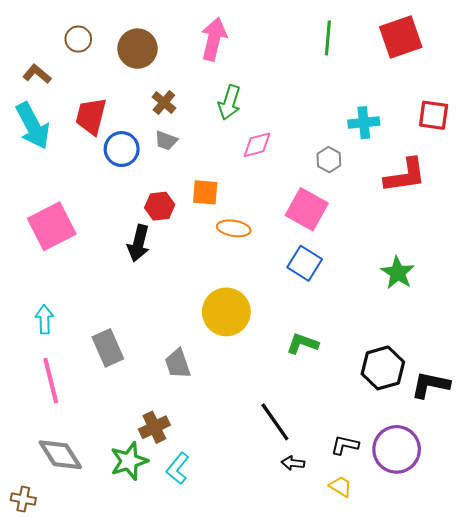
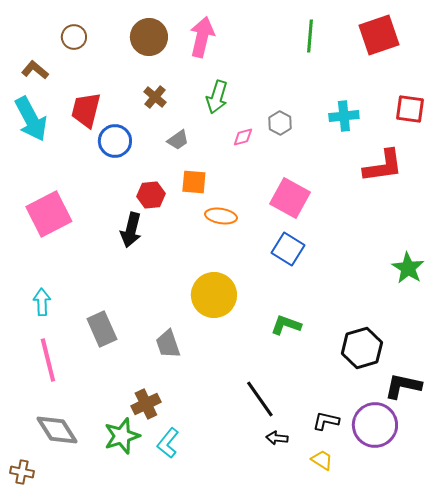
brown circle: (137, 49) -> (149, 37), moved
gray trapezoid: (166, 141) -> (178, 140), moved, turned -55
pink diamond: (257, 145) -> (243, 137), size x0.7
gray hexagon: (329, 160) -> (280, 123), moved
green star: (398, 273) -> (408, 268), moved
black L-shape: (430, 385) -> (403, 386), moved

